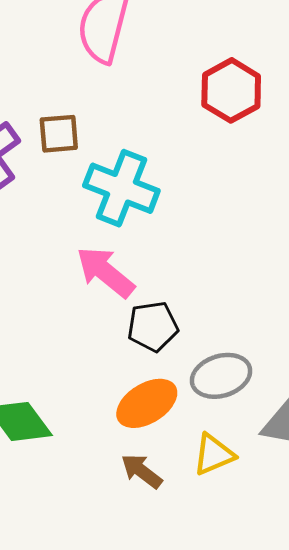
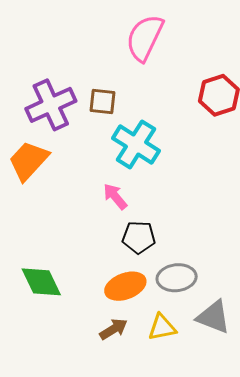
pink arrow: (105, 272) -> (115, 196), size x0.7
brown arrow: (142, 471) -> (114, 329), turned 100

